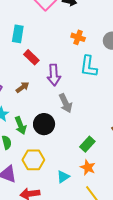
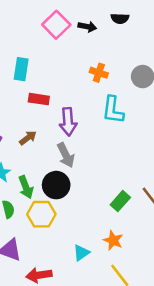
red rectangle: (31, 57) -> (39, 99), turned -35
gray arrow: (66, 103) -> (66, 155), moved
green rectangle: (87, 144) -> (120, 201), moved
yellow hexagon: (33, 160) -> (41, 214), moved

